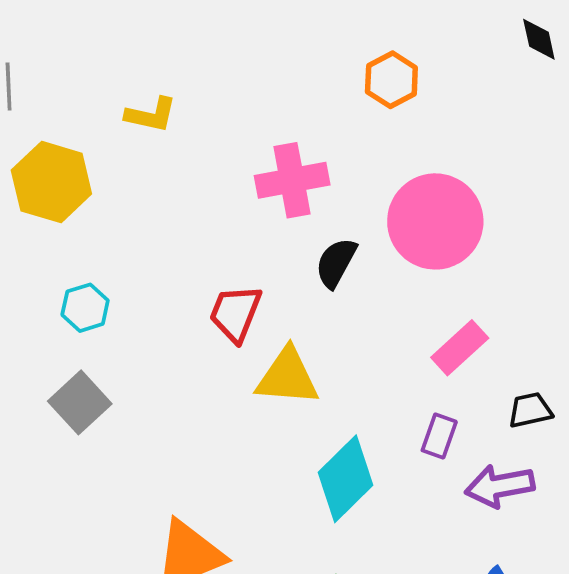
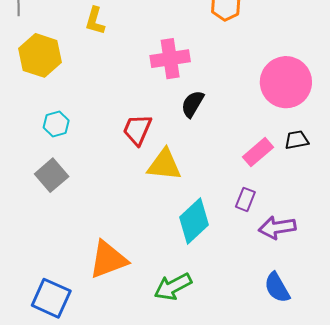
yellow L-shape: (151, 115) -> (95, 21), turned 92
pink circle: (435, 221) -> (286, 82), moved
black trapezoid: (530, 410) -> (297, 140), moved

